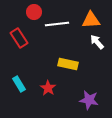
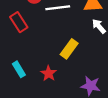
yellow rectangle: (68, 64) -> (69, 49), turned -66

